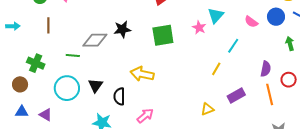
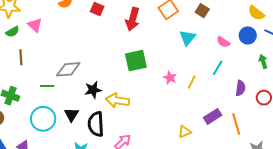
pink star: (199, 28) -> (170, 78), moved
black star: (122, 29) -> (93, 90), moved
cyan line: (233, 46) -> (218, 68), moved
yellow line: (216, 69) -> (192, 82), moved
orange line: (270, 94) -> (236, 124), moved
black semicircle: (119, 96) -> (96, 124), size x1.4

